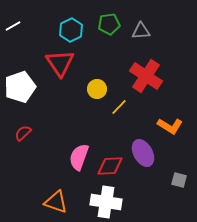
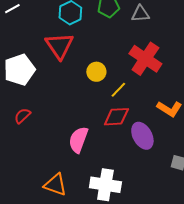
red diamond: (110, 166) -> (116, 117), moved

